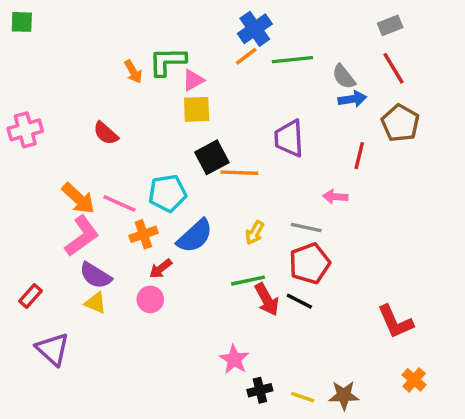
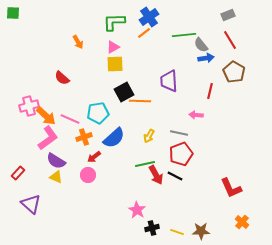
green line: (292, 60) -> (184, 35), moved
green L-shape: (167, 61) -> (114, 22), moved
pink cross: (25, 130) -> (29, 106), moved

